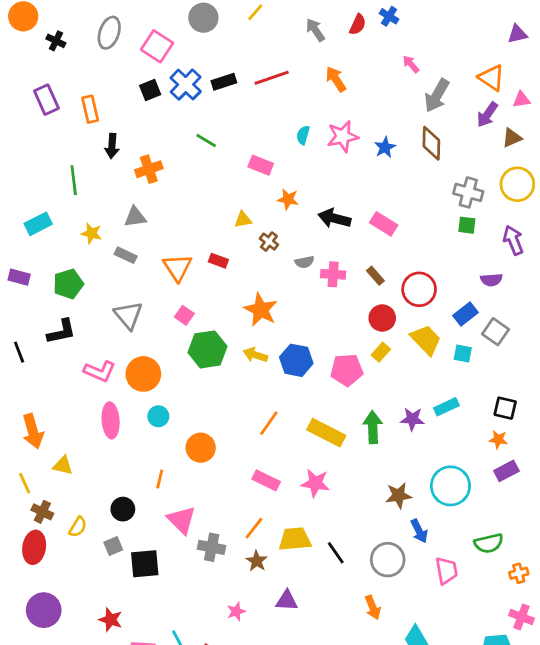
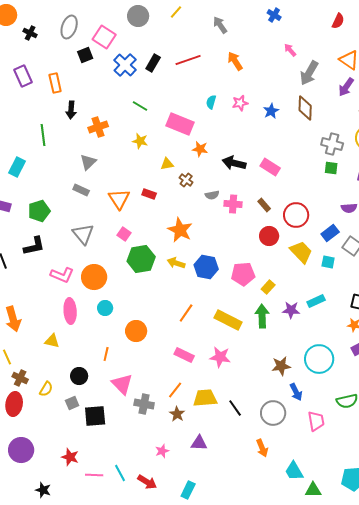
red semicircle: (358, 24) -> (338, 21), moved
black rectangle: (224, 82) -> (153, 63), turned -42
black square: (150, 90) -> (85, 55), moved
pink star: (343, 136) -> (240, 103), size x0.7
pink rectangle: (261, 165) -> (180, 124), size x1.5
gray triangle: (135, 217) -> (88, 162), turned -36
cyan rectangle: (38, 224) -> (17, 167), turned -36
yellow star: (91, 233) -> (140, 141), moved
yellow rectangle: (381, 352) -> (268, 287), moved
yellow triangle: (63, 465) -> (52, 341), moved

